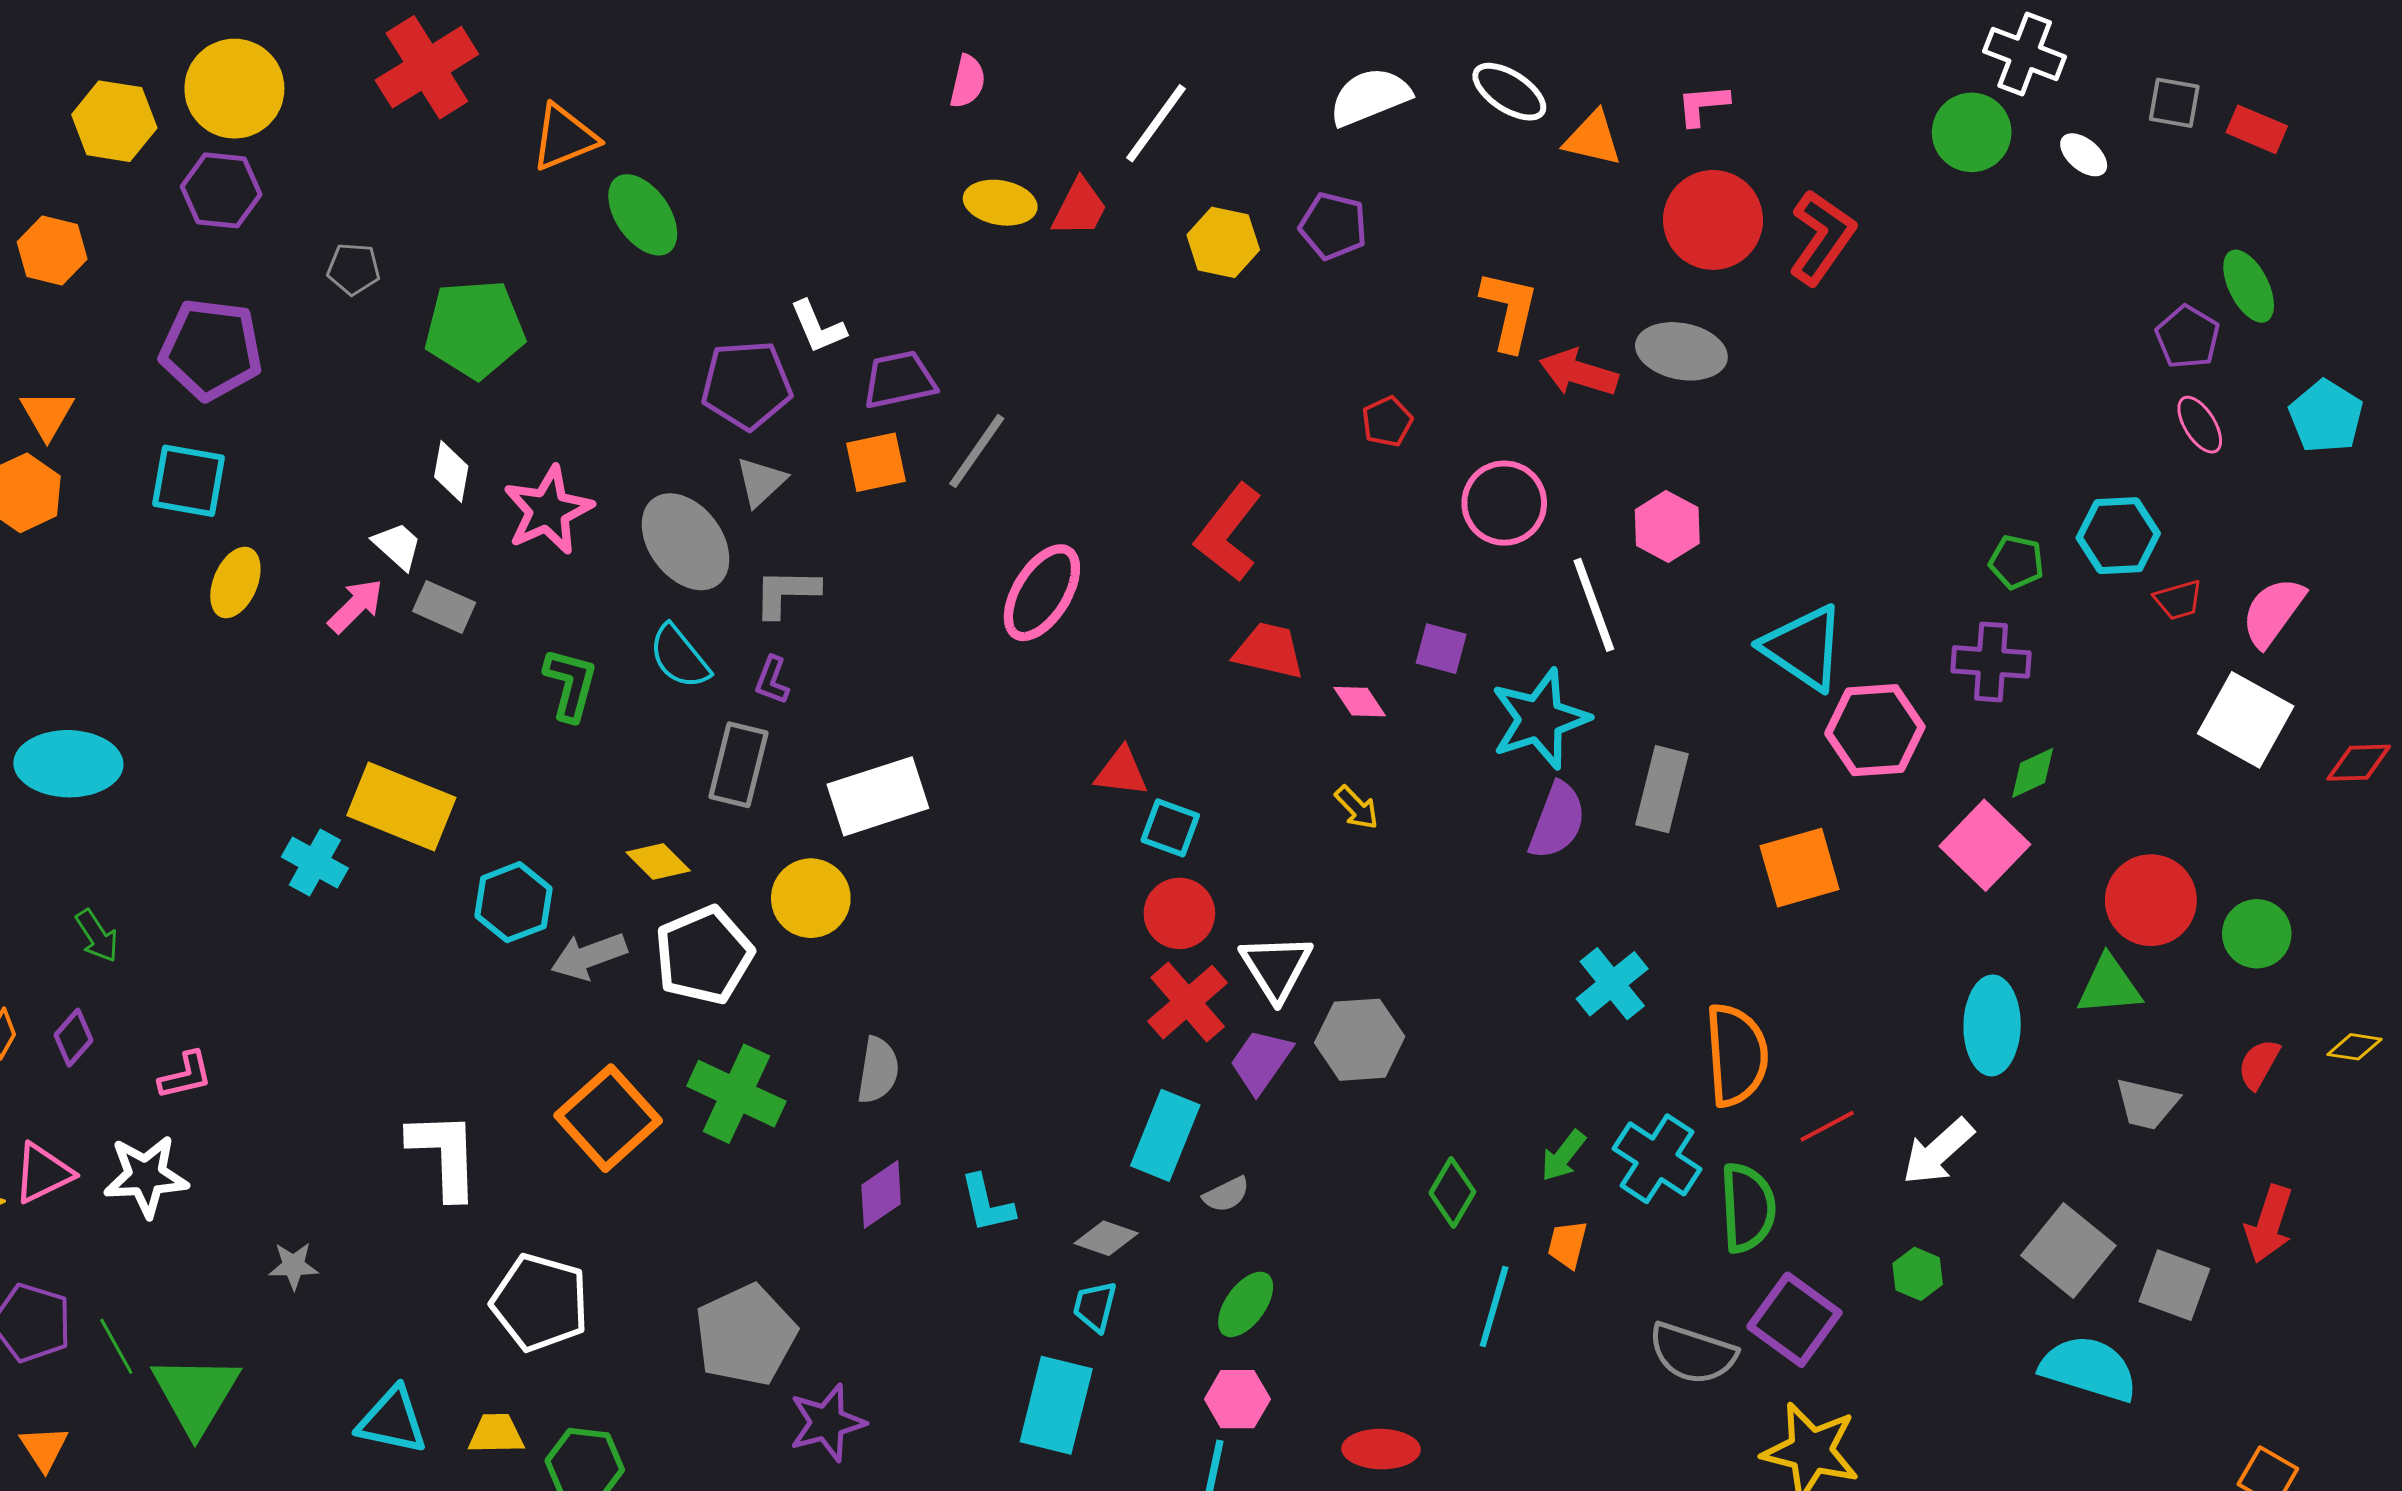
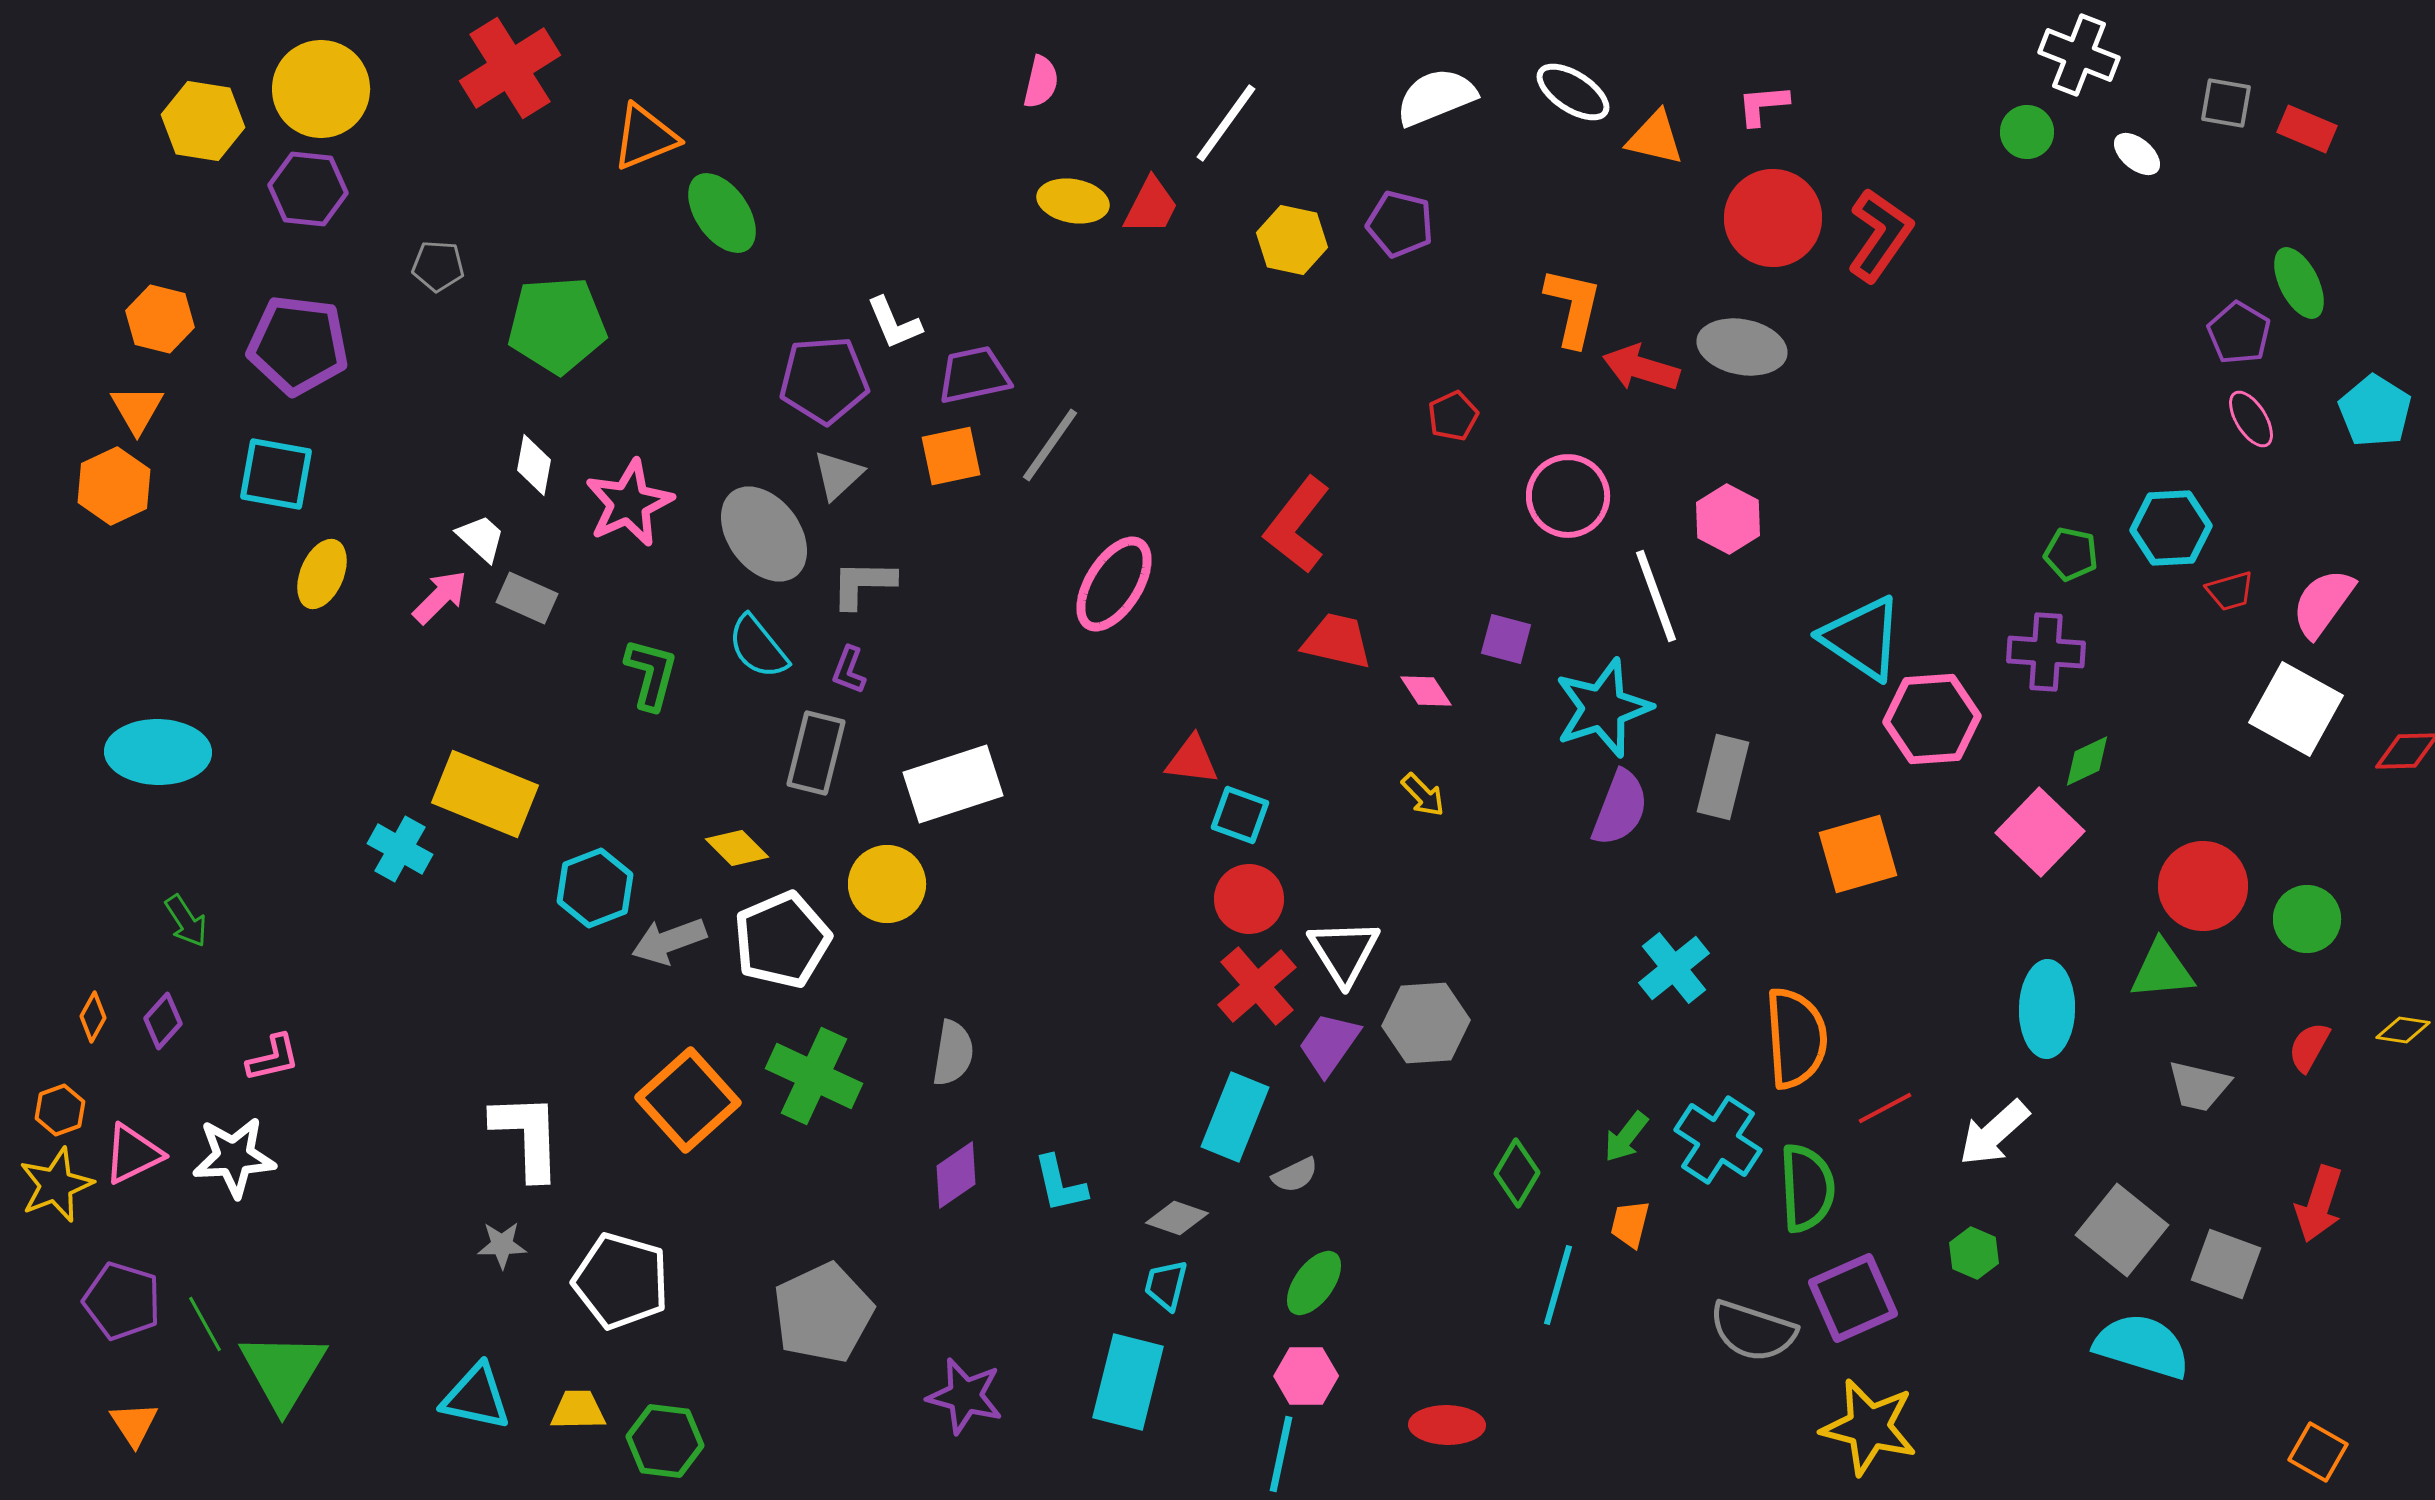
green circle: (1972, 132) -> (2027, 132), size x0.7
orange hexagon: (52, 251) -> (160, 319), moved
gray star: (293, 1266) -> (502, 1245), moved
purple square: (1794, 1320) -> (1853, 1298), turned 30
purple star: (827, 1423) -> (965, 1396), moved, turned 30

